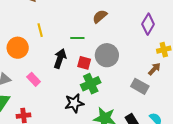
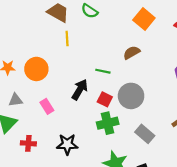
yellow line: (40, 30) -> (67, 38), moved
gray rectangle: (140, 86) -> (145, 134), moved
black star: (74, 103) -> (67, 144), moved

